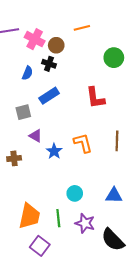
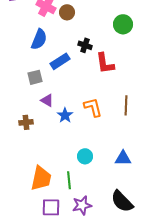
black cross: (49, 64) -> (85, 45), moved
blue semicircle: (27, 73) -> (39, 39), size x1.5
purple star: (85, 223) -> (82, 205), moved, turned -30
purple square: (40, 246) -> (51, 207), turned -36

